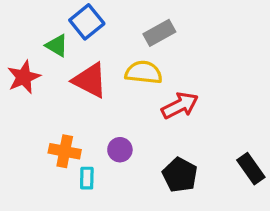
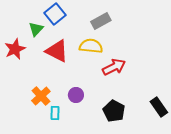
green triangle: (57, 46) -> (36, 29), turned 42
orange cross: (65, 151) -> (41, 96), turned 36

